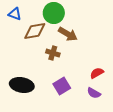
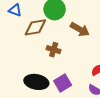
brown arrow: (68, 34) -> (80, 29), moved
black ellipse: (22, 85) -> (36, 82), moved

